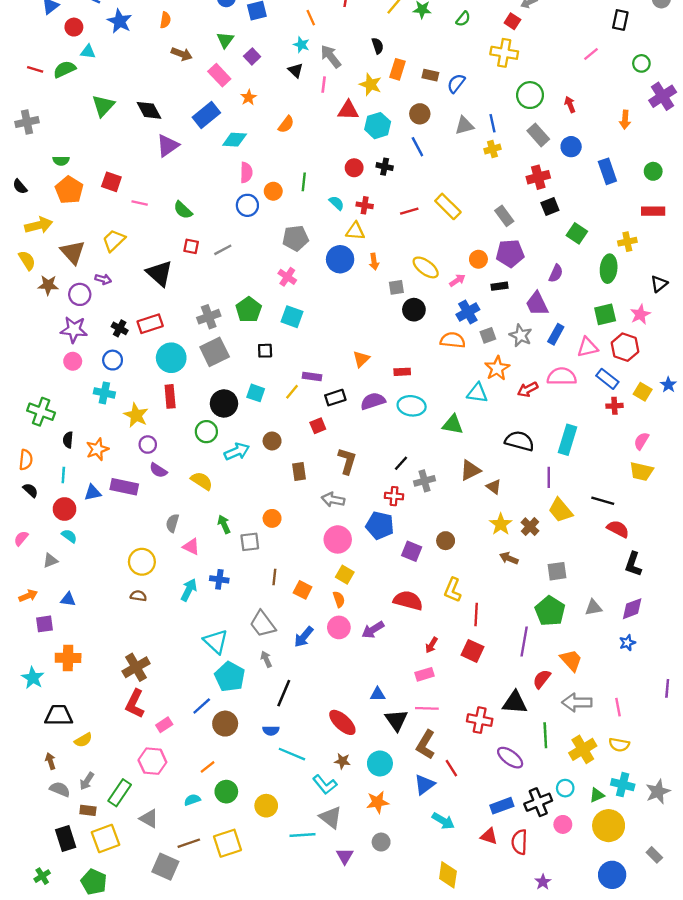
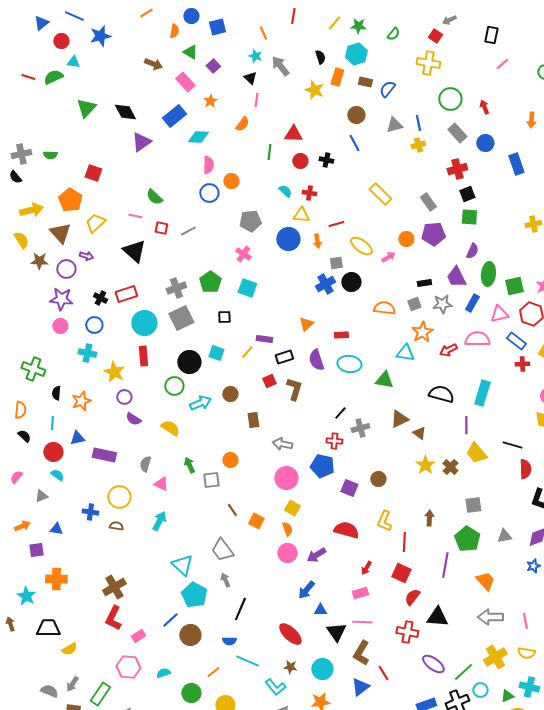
orange semicircle: (165, 20) -> (174, 31), moved
black rectangle: (620, 20) -> (491, 35), moved
blue star: (120, 21) -> (100, 36), turned 30
green triangle: (225, 40) -> (190, 52), turned -35
pink line: (324, 85) -> (256, 100), moved
red triangle: (348, 110) -> (293, 134), moved
gray cross: (27, 122) -> (21, 154), moved
cyan hexagon: (378, 126) -> (356, 54), moved
green line: (304, 182) -> (269, 152), moved
orange pentagon: (69, 190) -> (70, 200), moved
pink line: (140, 203) -> (135, 216), moved
red line: (409, 211) -> (336, 224), moved
green square: (577, 233) -> (469, 217), moved, turned -30
green ellipse: (609, 269) -> (488, 274), moved
black rectangle: (500, 286) -> (424, 283), moved
blue cross: (468, 312) -> (325, 284), moved
gray star: (521, 335) -> (442, 304), turned -30
purple semicircle: (373, 401) -> (316, 360), turned -90
brown L-shape: (347, 461) -> (294, 389), moved
purple rectangle: (124, 487) -> (104, 455), moved
red semicircle: (618, 529) -> (525, 469), turned 60
brown arrow: (509, 558) -> (429, 518), moved, turned 70
brown line: (274, 577) -> (232, 510), turned -40
blue cross: (219, 579) -> (90, 512), moved
blue arrow: (304, 637) -> (306, 590), moved
red semicircle: (542, 679) -> (412, 597), moved
green line: (545, 735) -> (463, 672), moved, turned 50
brown arrow: (50, 761) -> (10, 624), moved
orange line: (208, 767) -> (213, 672), moved
cyan semicircle: (192, 800) -> (163, 673), moved

